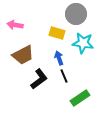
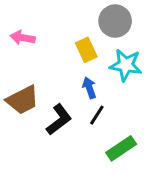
yellow rectangle: (57, 33) -> (86, 50), turned 49
brown trapezoid: (23, 55) -> (23, 100), moved
black line: (64, 76) -> (97, 115), turned 56

